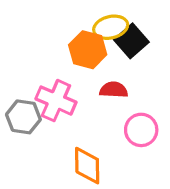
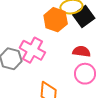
red semicircle: (114, 90) -> (81, 51), moved

